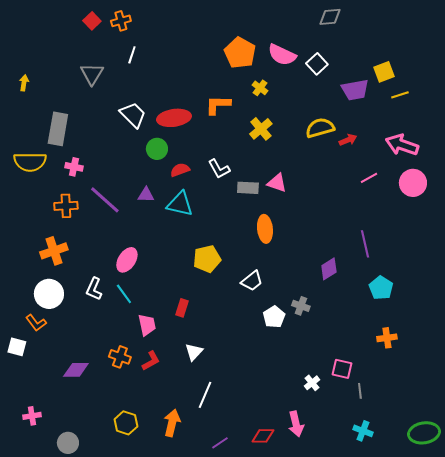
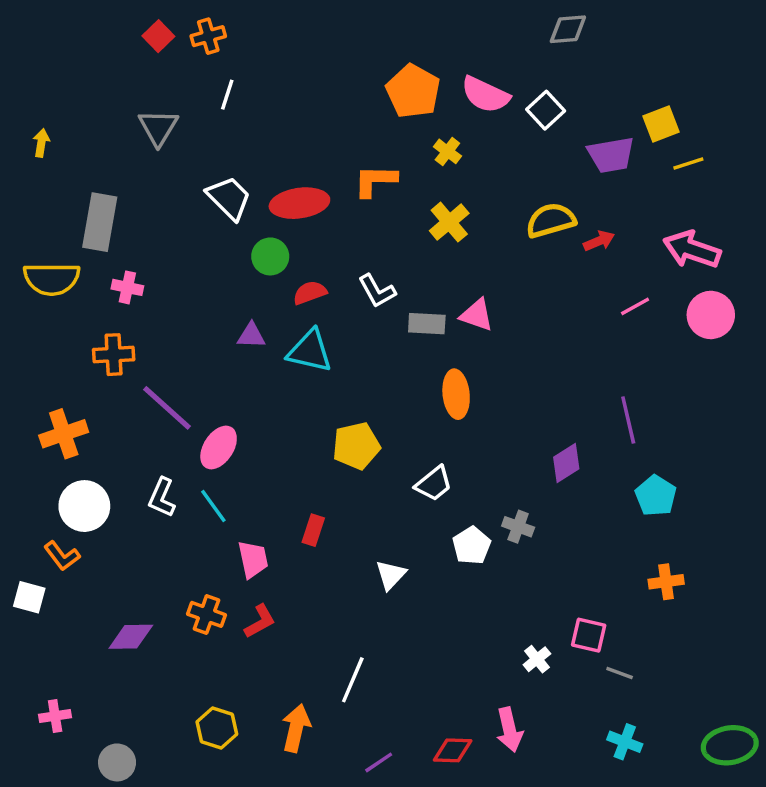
purple line: (105, 200) -> (167, 408), moved
orange cross: (54, 251) -> (64, 434), moved
white triangle: (194, 352) -> (391, 575), moved
gray line: (360, 391) -> (620, 673), turned -63

